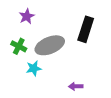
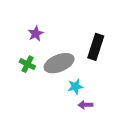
cyan star: (34, 68) -> (75, 87), moved

